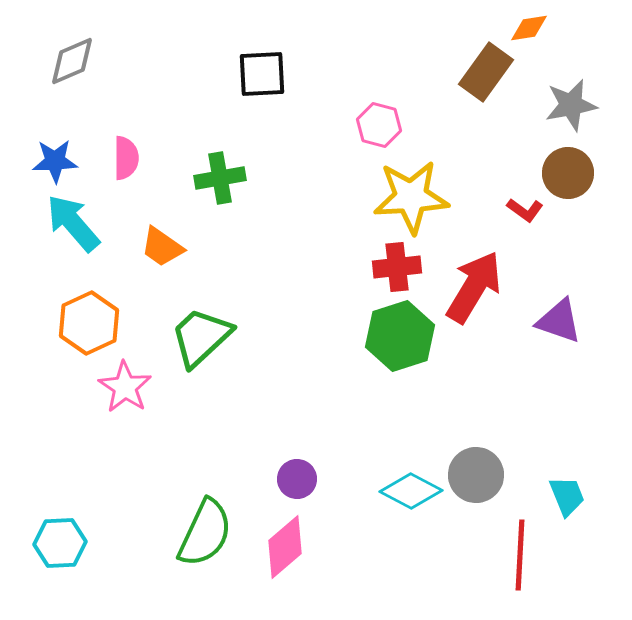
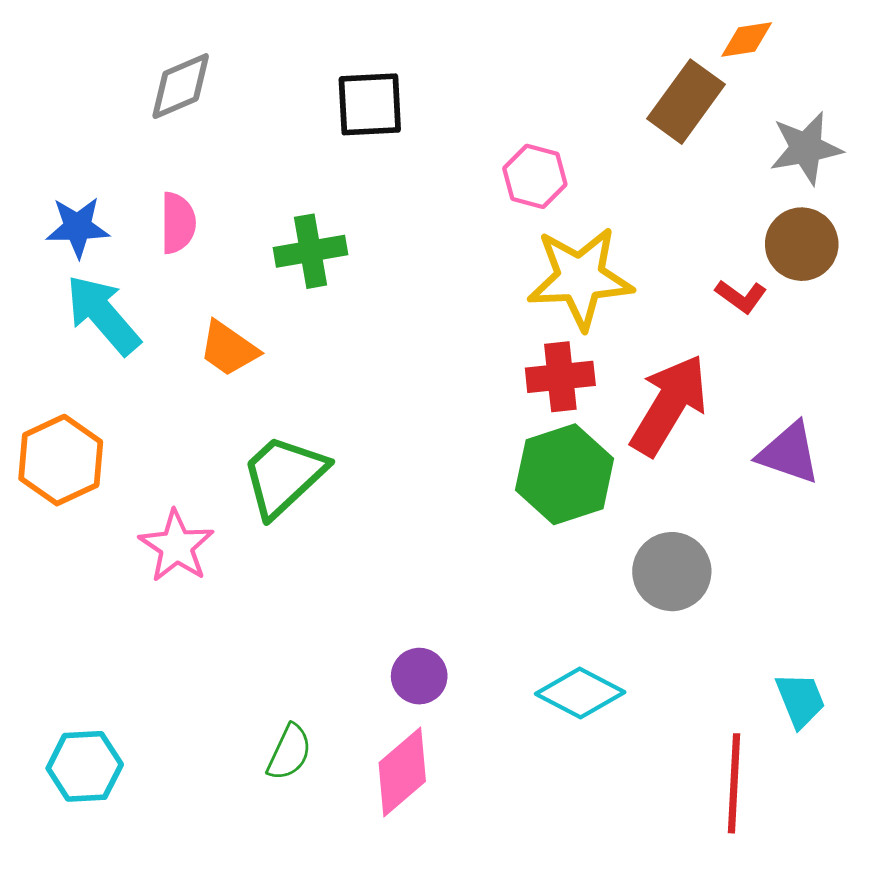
gray diamond: (72, 61) -> (181, 86), moved
orange hexagon: (89, 323) -> (61, 460), moved
gray circle: (476, 475) -> (672, 572), moved
green semicircle: (205, 533) -> (289, 752), size x0.6

